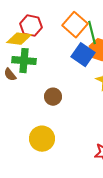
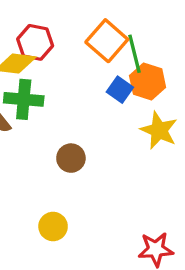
blue square: (83, 55) -> (120, 90), size x0.7
yellow circle: (42, 139) -> (53, 226), size x0.7

